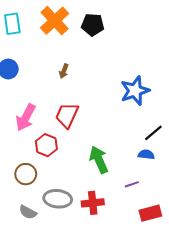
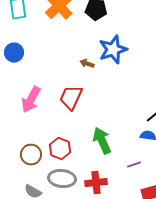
brown arrow: (64, 71) -> (87, 64), moved, turned 88
blue star: (135, 91) -> (113, 50), moved
red hexagon: (46, 145) -> (60, 149), moved

